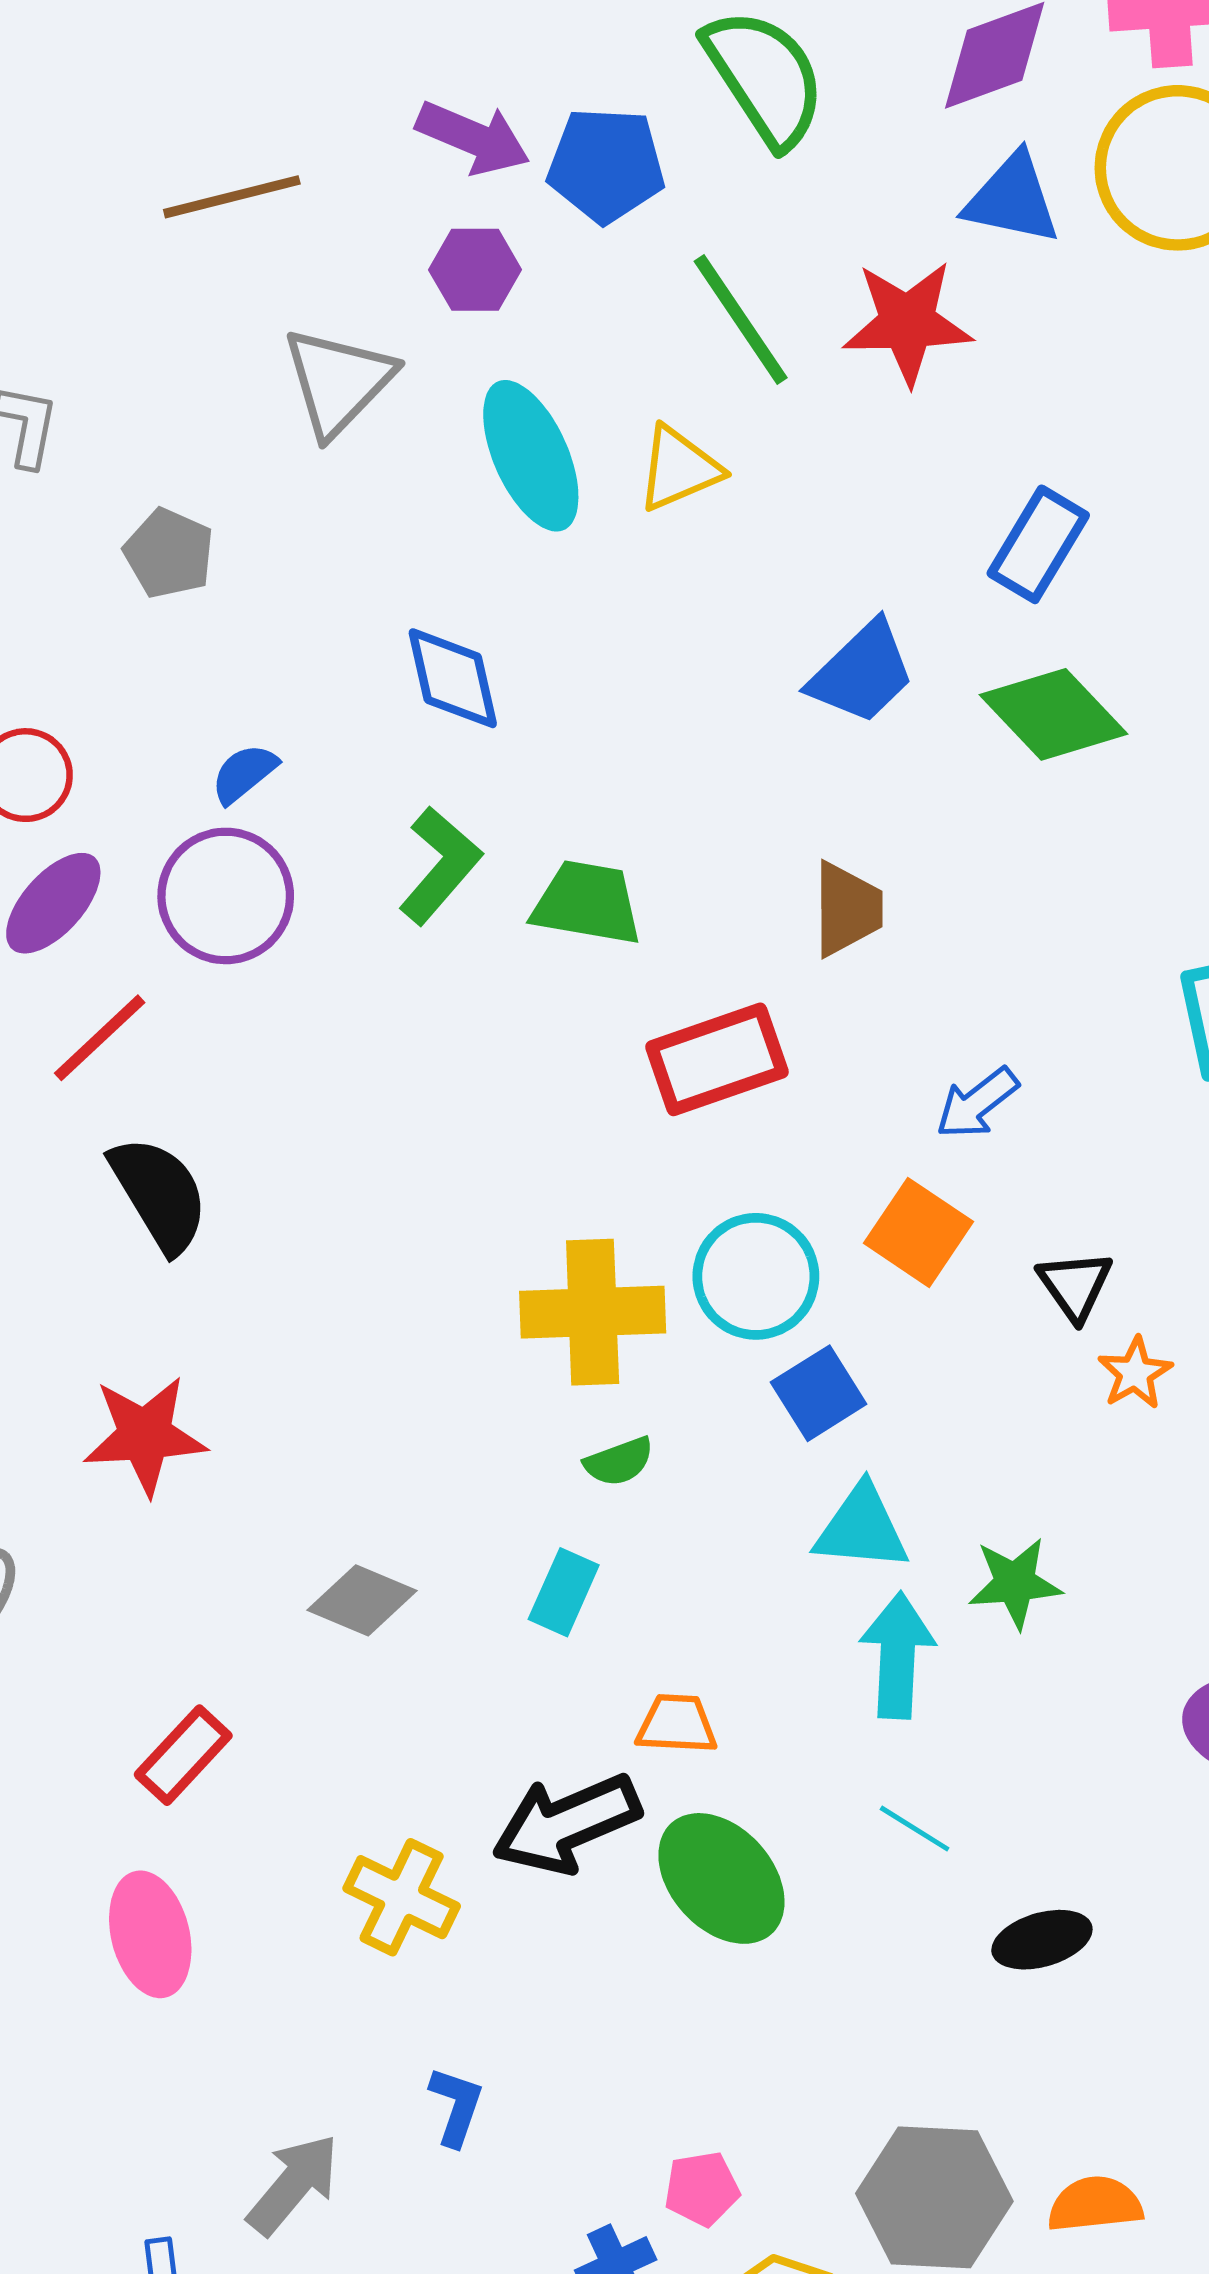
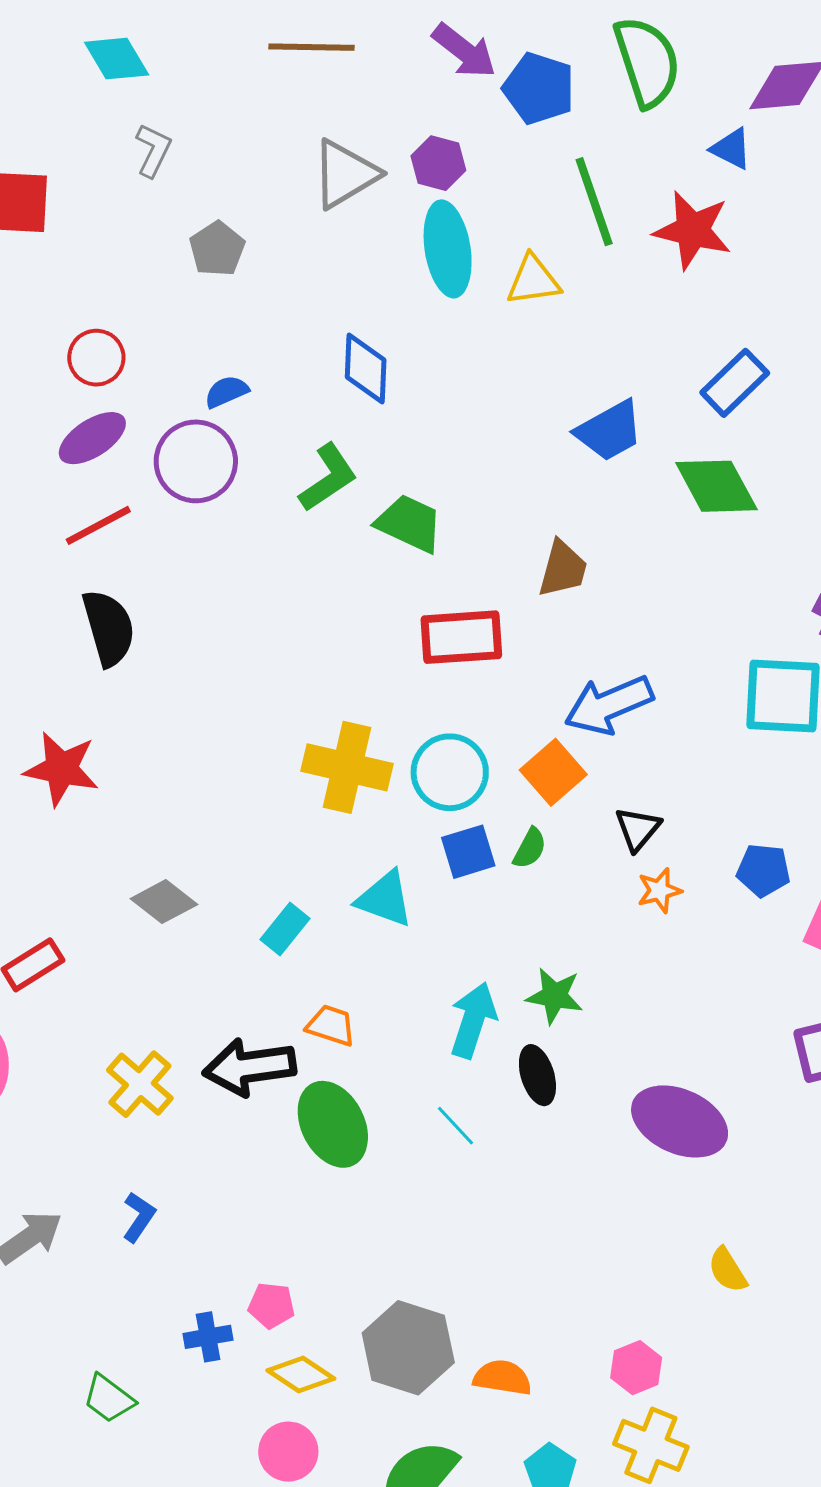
blue triangle: (1012, 199) -> (731, 149), moved, size x0.7
purple hexagon: (475, 270) -> (438, 163), moved
blue arrow: (977, 1103) -> (609, 705), size x1.6
green semicircle: (619, 1462) -> (530, 848), moved, turned -57
cyan triangle: (862, 1528) -> (385, 899), moved
black ellipse: (1042, 1940) -> (537, 1075), moved, turned 74

